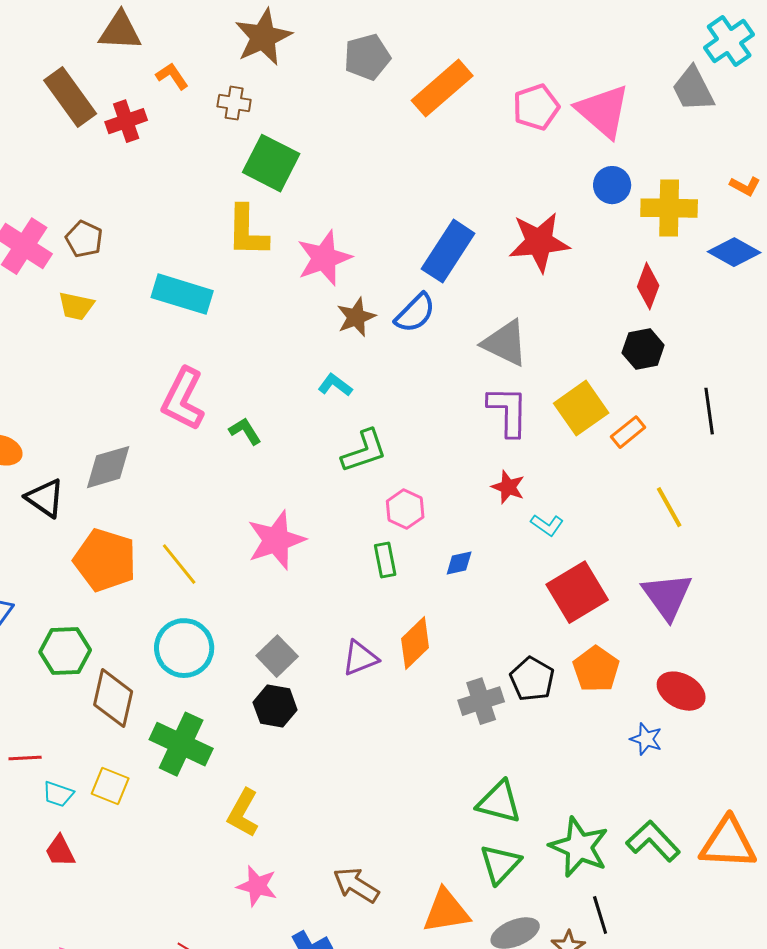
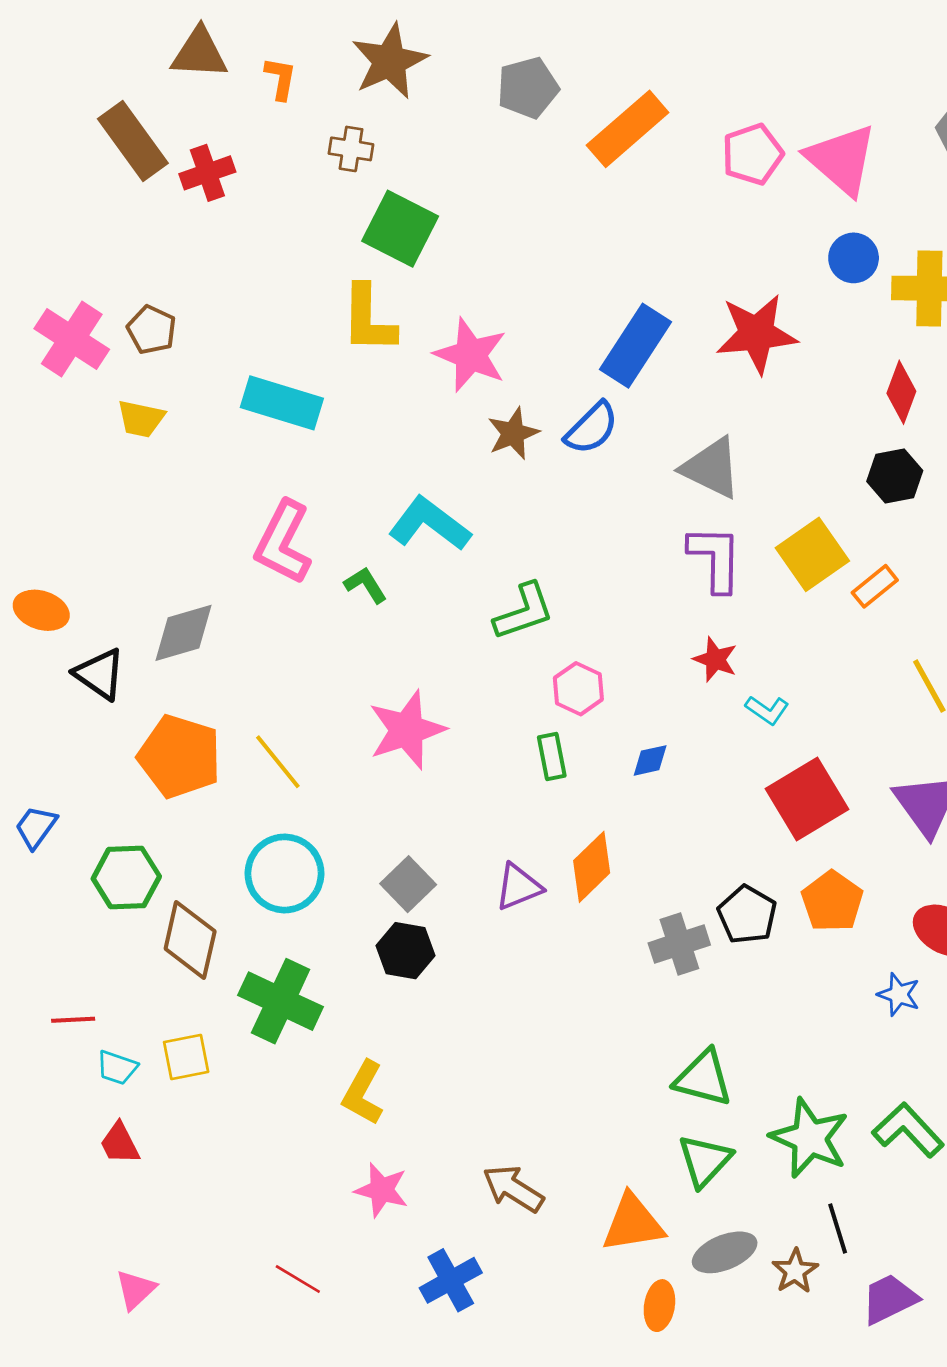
orange L-shape: (172, 76) -> (281, 78), moved, turned 44
pink star: (324, 258) -> (471, 355), turned -30
cyan L-shape: (335, 385) -> (429, 524), moved, size x1.8
yellow square: (110, 786) -> (186, 1057), turned -33

